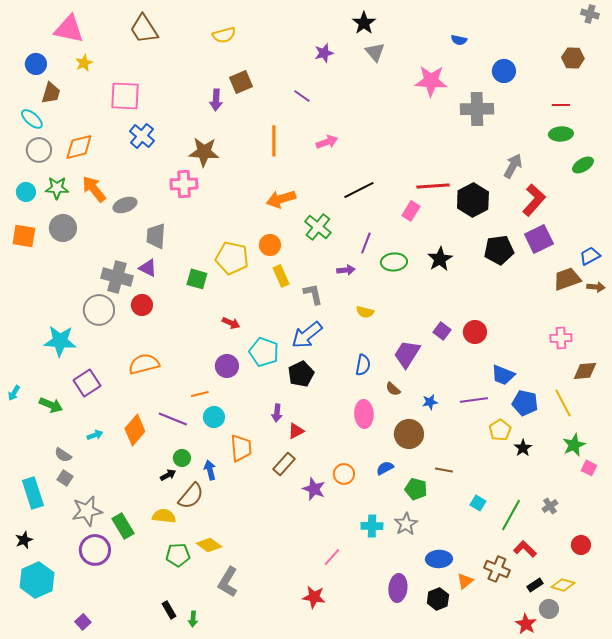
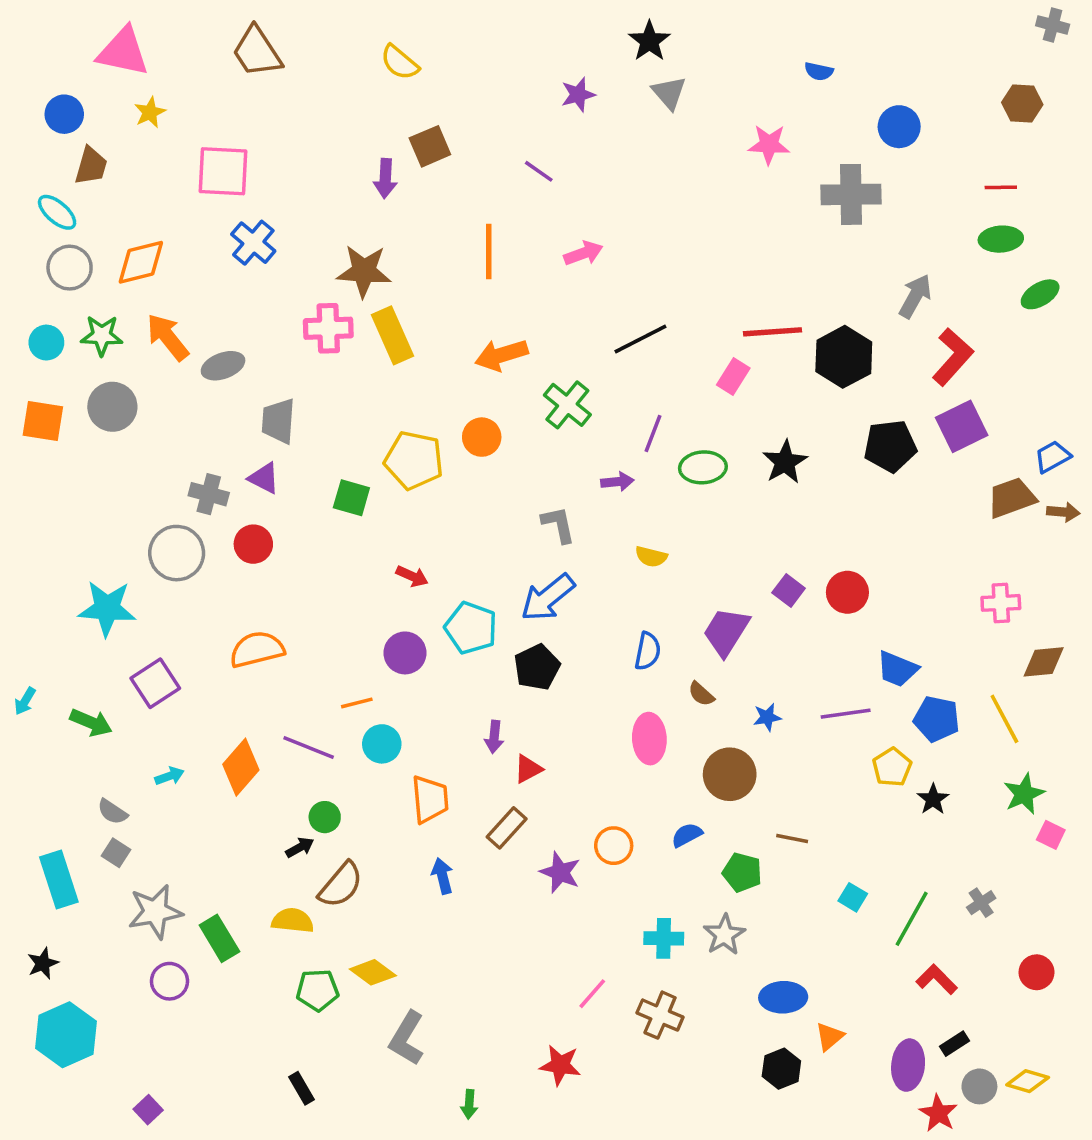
yellow semicircle: (224, 35) -> (400, 62), turned 55
pink star: (431, 81) -> (769, 144), size x0.7
yellow rectangle: (281, 276) -> (392, 335), moved, size x1.4
gray cross: (117, 277) -> (209, 494), size x0.7
blue arrow: (210, 470) -> (442, 876), moved
purple circle: (95, 550) -> (169, 981), size x0.7
brown cross: (497, 569) -> (660, 1015), moved
yellow diamond: (563, 585) -> (1028, 1081), moved
purple ellipse: (398, 588) -> (908, 1065), moved
green arrow: (193, 619) -> (469, 1104), moved

